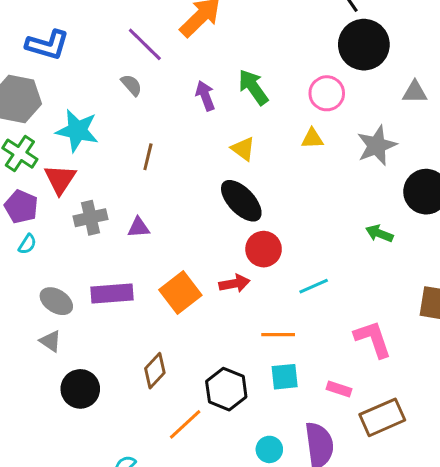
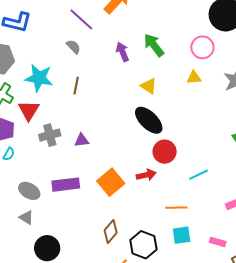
brown line: (148, 157) -> (76, 86), moved
brown diamond: (155, 371) -> (111, 232), moved

